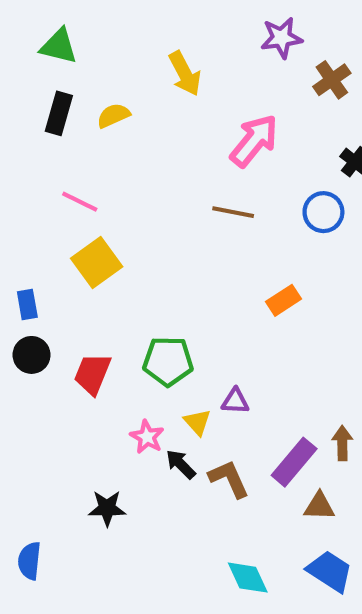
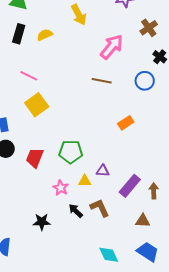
brown cross: (332, 80) -> (149, 28), moved
yellow triangle: (197, 422) -> (85, 181), turned -48
purple rectangle: (294, 462) -> (130, 186), moved
black arrow: (181, 464) -> (76, 211), moved

